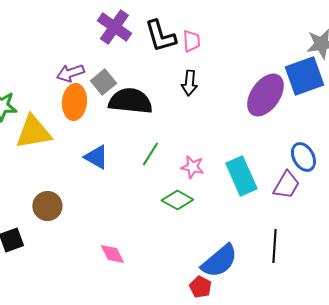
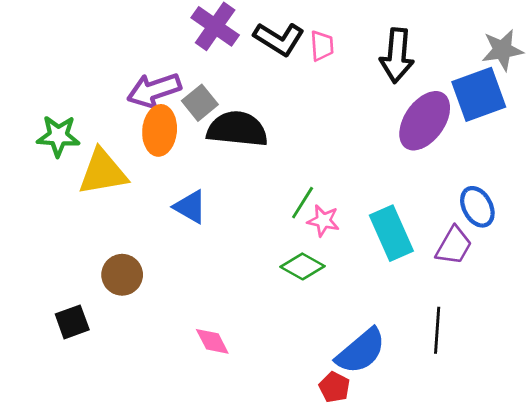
black L-shape: (160, 36) -> (279, 39), turned -42
purple arrow: (70, 73) -> (154, 90), size x1.4
black arrow: (189, 83) -> (397, 56), moved, size x1.5
green line: (150, 154) -> (303, 203), moved

